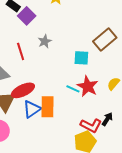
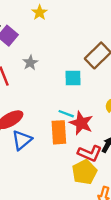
red star: (88, 86) -> (81, 123), moved
orange rectangle: (48, 107) -> (59, 132), moved

